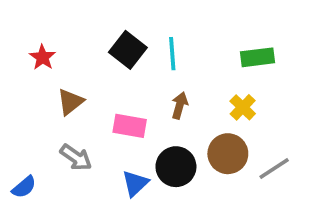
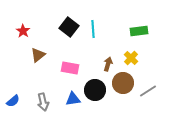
brown arrow: (180, 106) -> (108, 64), moved
gray arrow: (76, 157) -> (43, 102), moved, turned 42
blue triangle: (135, 183) -> (73, 99), turned 35

